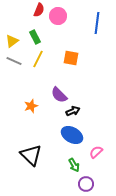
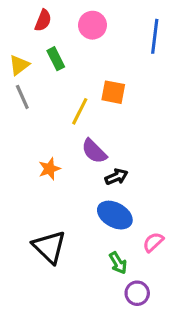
red semicircle: (39, 10) -> (43, 20), moved
yellow line: (38, 59) -> (80, 111), moved
gray line: (14, 61) -> (22, 97), turned 42

